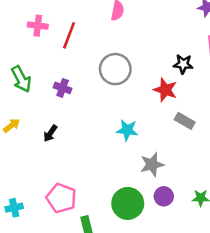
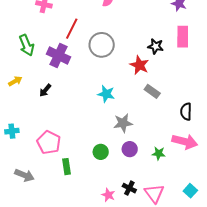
red line: (69, 35) -> (72, 29), moved
purple cross: (63, 88) -> (59, 55), size x1.6
green circle: (128, 203) -> (101, 152), size x0.6
cyan cross: (14, 208) -> (12, 131), moved

